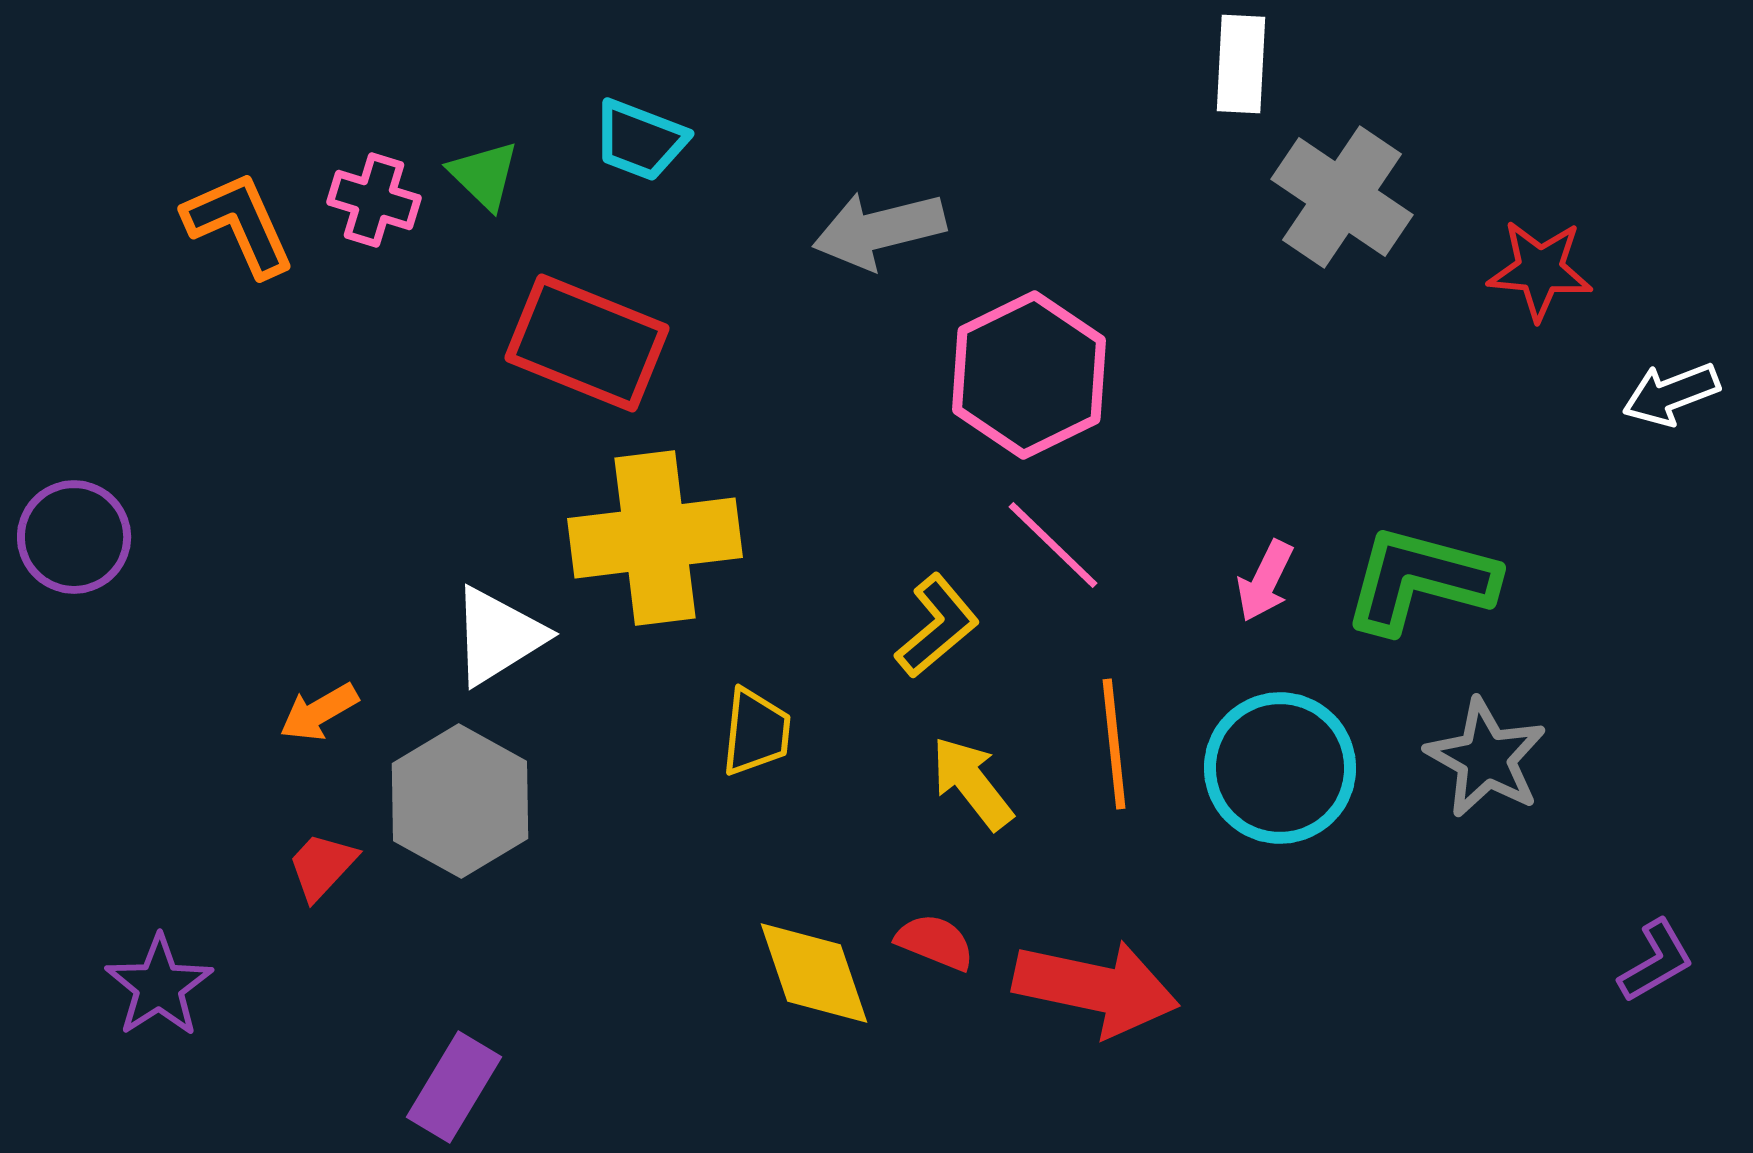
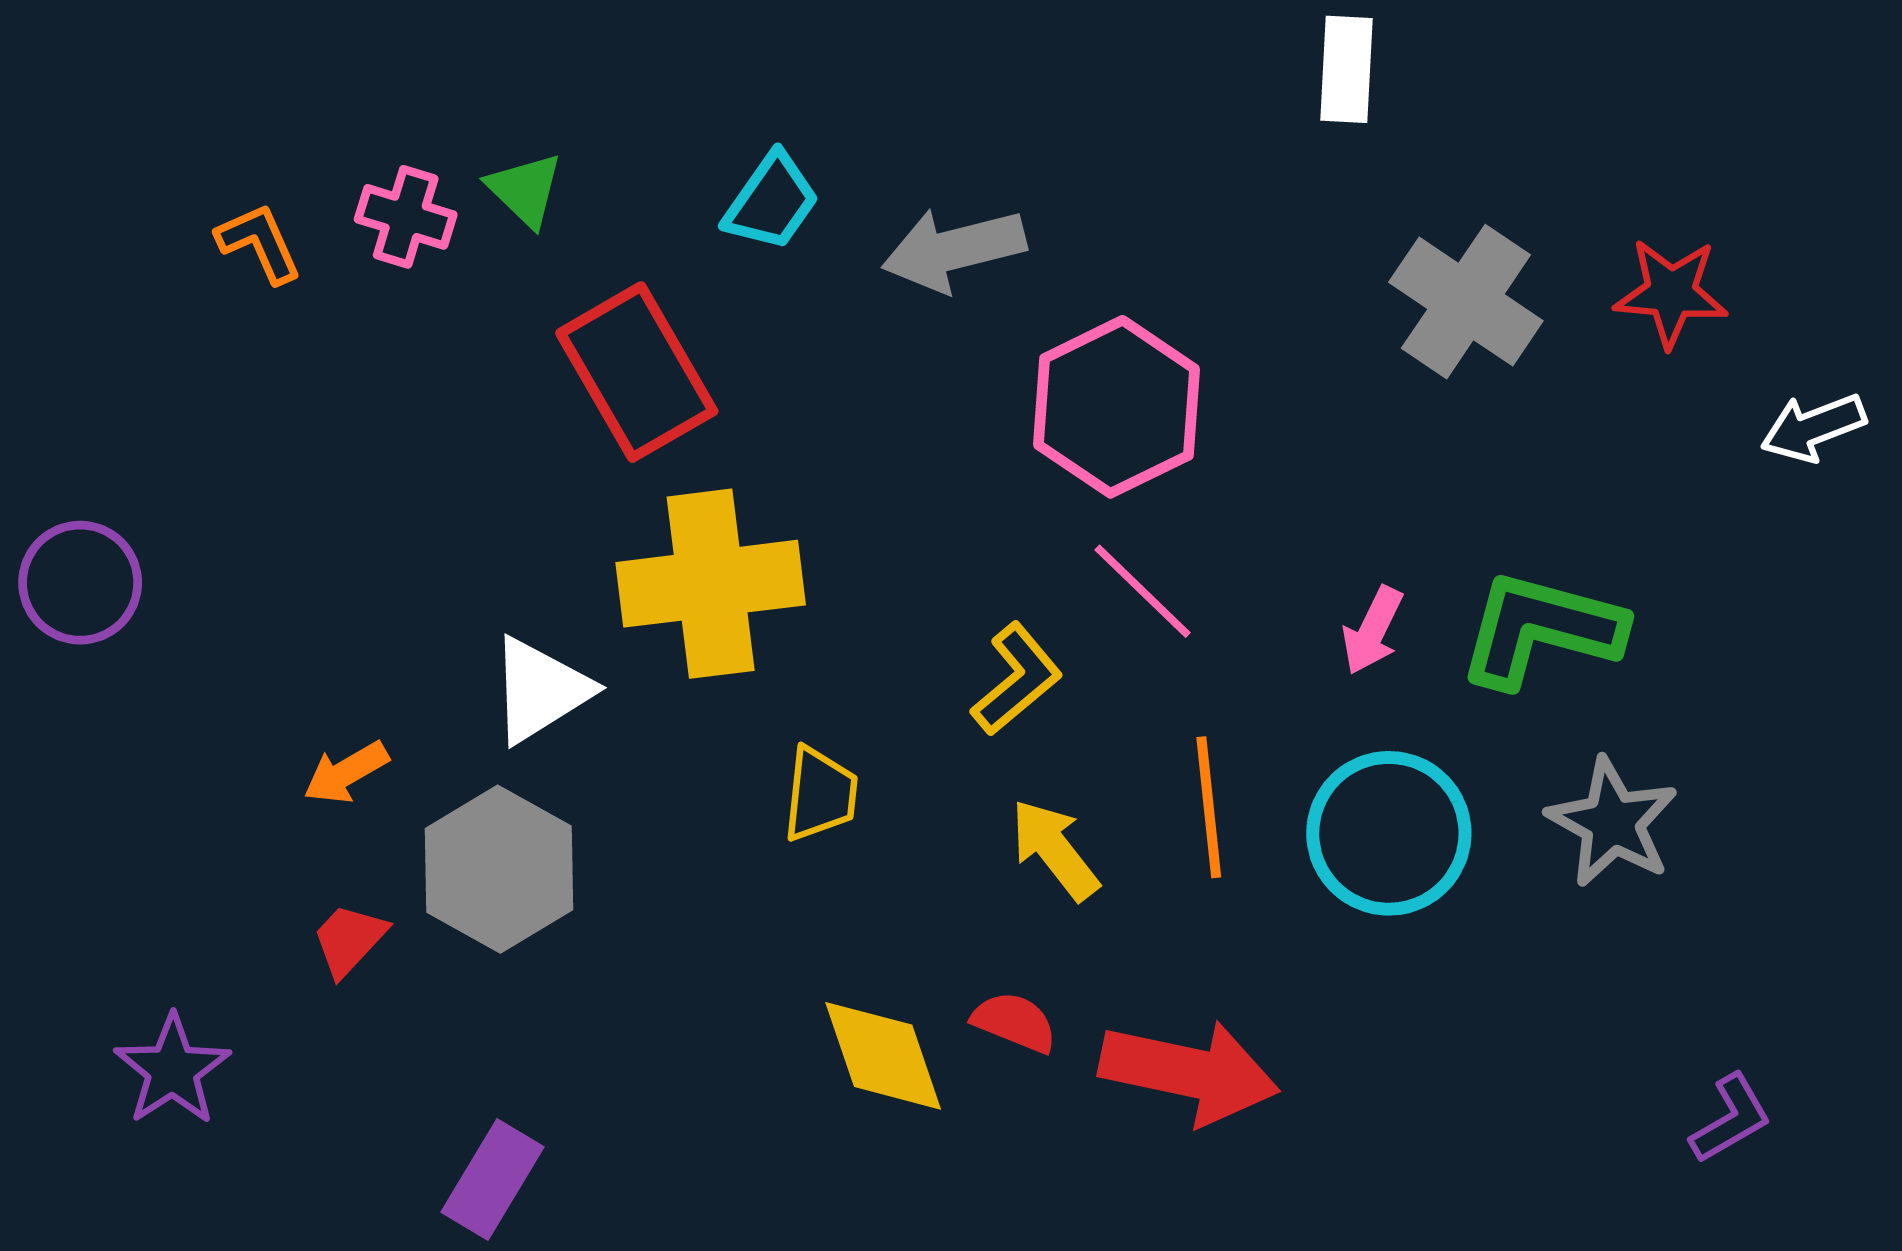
cyan trapezoid: (640, 140) -> (771, 202), moved, turned -76
gray cross: (1342, 197) -> (1466, 302), moved
orange L-shape: (239, 224) -> (259, 243), size x0.7
red rectangle: (587, 343) -> (637, 372), turned 38
purple L-shape: (1656, 961) -> (1731, 1119), moved

